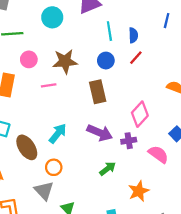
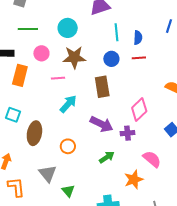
cyan circle: (52, 17) -> (68, 28), moved
red line: (136, 58) -> (139, 58), turned 40
cyan arrow: (58, 134) -> (68, 104), moved
brown ellipse: (27, 147) -> (34, 133), turned 40
pink semicircle: (158, 154) -> (152, 159), moved
orange circle: (54, 167) -> (68, 146), moved

